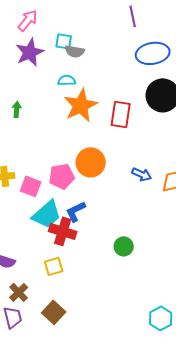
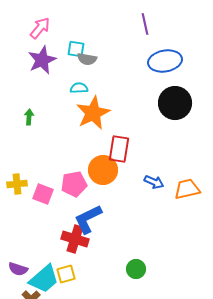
red rectangle: (121, 114) -> (119, 149), moved
blue L-shape: (76, 211) -> (88, 219), size x1.4
cyan trapezoid: (47, 214) -> (44, 279), moved
green circle: (124, 246) -> (136, 269), moved

